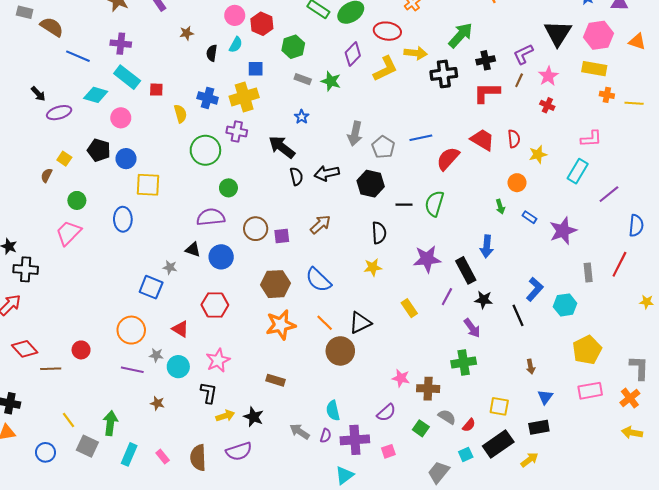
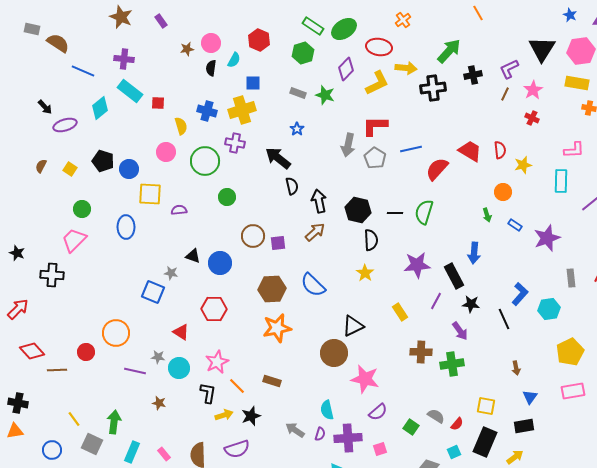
pink circle: (235, 15) -> (211, 43), moved
green hexagon: (293, 47) -> (303, 53), moved
red L-shape: (487, 93) -> (375, 126), moved
cyan diamond: (96, 95) -> (100, 108), turned -55
pink circle: (121, 118) -> (166, 152), moved
cyan rectangle: (578, 171) -> (561, 181), turned -30
black arrow: (327, 173) -> (319, 201), moved, turned 90
brown semicircle: (47, 175) -> (41, 166), moved
black hexagon: (371, 184) -> (358, 210), moved
purple semicircle: (211, 217) -> (179, 210), moved, size x0.6
yellow star: (373, 267) -> (365, 273), turned -30
black cross: (26, 269) -> (52, 275), moved
orange line: (325, 323) -> (237, 386), moved
orange circle: (131, 330) -> (116, 333), moved
pink star: (401, 378) -> (365, 379), moved, size x1.6
brown cross: (428, 389) -> (421, 352), moved
black star: (254, 417) -> (251, 416), turned 30
black rectangle: (498, 444) -> (485, 442), turned -32

